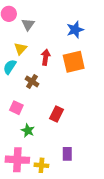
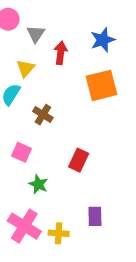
red arrow: (46, 57) -> (61, 53), moved
pink cross: (17, 160) -> (24, 226), turned 30

